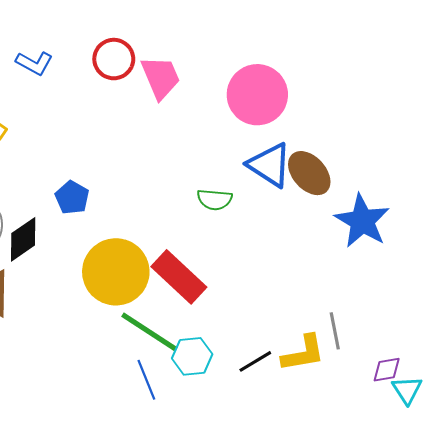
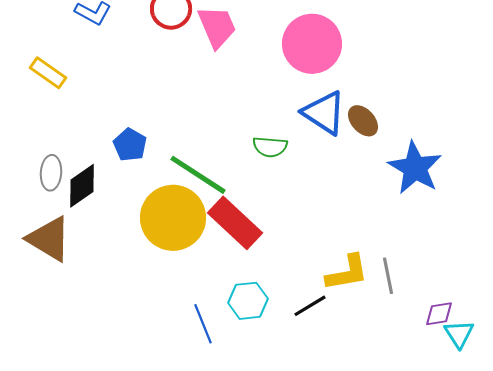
brown ellipse: (309, 173) -> (363, 121), size x0.7
green line: (149, 332) -> (198, 175), moved
yellow L-shape: (303, 353) -> (347, 273), moved

